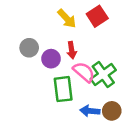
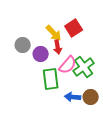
red square: (97, 16) -> (74, 28), moved
yellow arrow: (67, 19) -> (54, 33), moved
pink semicircle: (84, 72) -> (68, 65), turned 90

